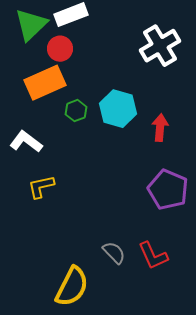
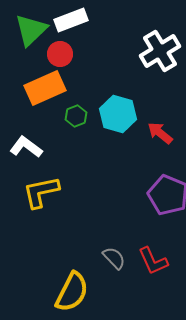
red arrow: (160, 128) -> (160, 133), turned -56
yellow L-shape: (41, 187) -> (41, 192), size x1.4

